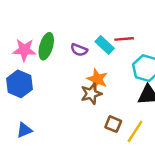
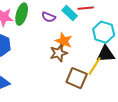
brown square: (113, 124) -> (77, 78), size x1.5
yellow line: (135, 131) -> (95, 66), moved

